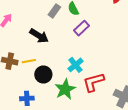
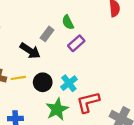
gray rectangle: (54, 11) -> (47, 34), moved
black circle: (43, 75) -> (43, 82), moved

